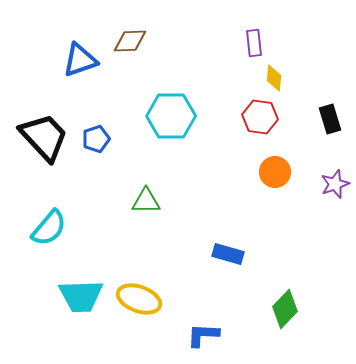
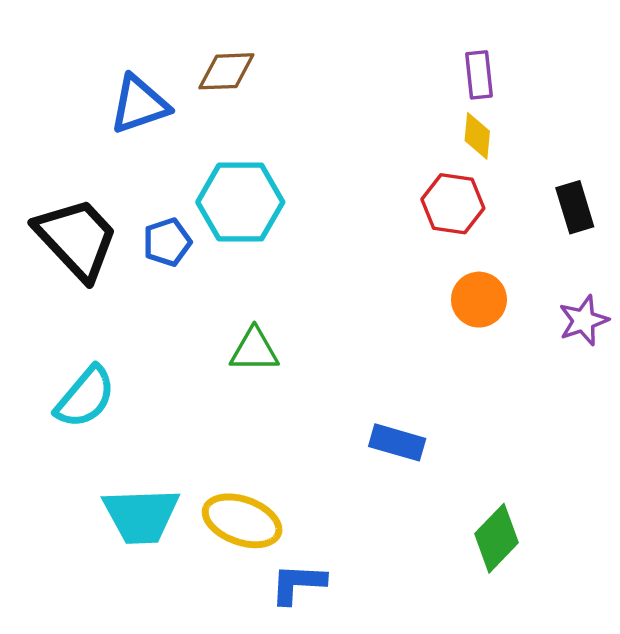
purple rectangle: (254, 43) -> (479, 75), moved
cyan hexagon: (171, 116) -> (240, 202), moved
blue L-shape: (203, 335) -> (298, 584), moved

